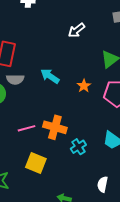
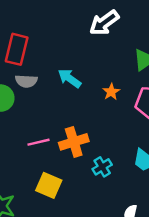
white arrow: (76, 30) -> (104, 23), size x1.4
orange cross: (55, 127) -> (74, 142), turned -35

